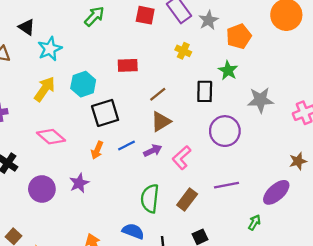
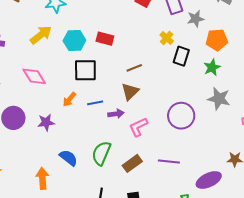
red rectangle: (128, 65) -> (105, 39), moved
green star: (228, 70) -> (212, 67), moved
black rectangle: (205, 91) -> (181, 56), moved
brown triangle: (161, 122) -> (130, 91), turned -30
blue semicircle: (133, 231) -> (68, 158), moved

